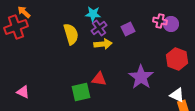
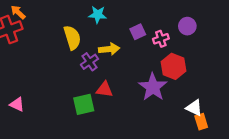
pink cross: (160, 21) -> (161, 39), moved, turned -32
purple cross: (99, 28) -> (89, 62), moved
red hexagon: (177, 59) -> (174, 66), moved

